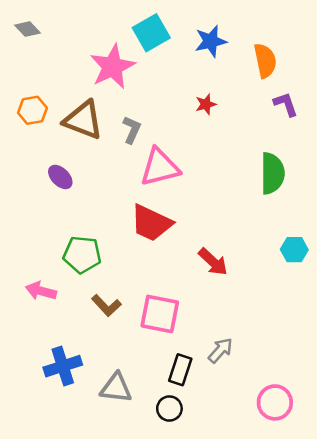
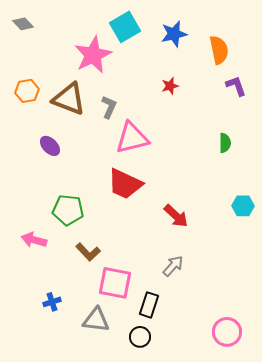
green semicircle: (272, 173) -> (225, 143), size x0.6
pink square: (160, 314) -> (115, 283), moved
gray arrow: (220, 350) -> (173, 266), moved
blue cross: (63, 366) -> (52, 302), size x0.6

